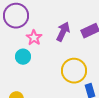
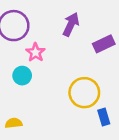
purple arrow: (63, 32) -> (71, 24), moved

